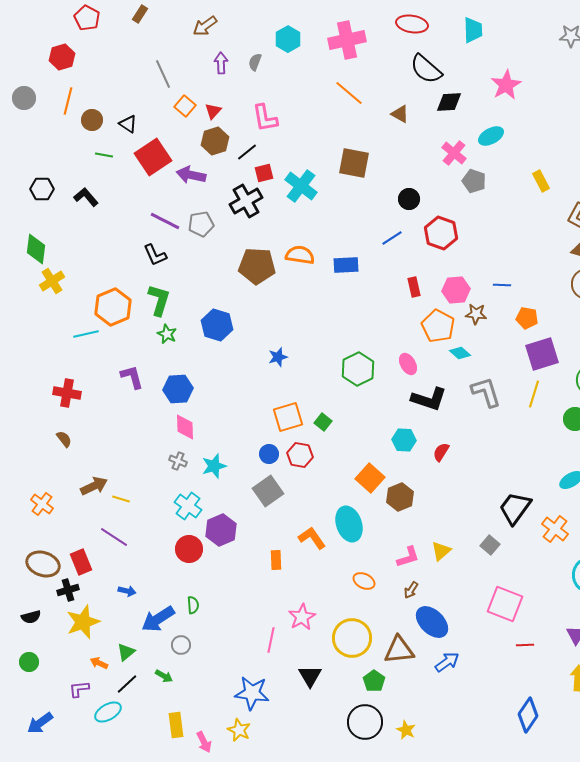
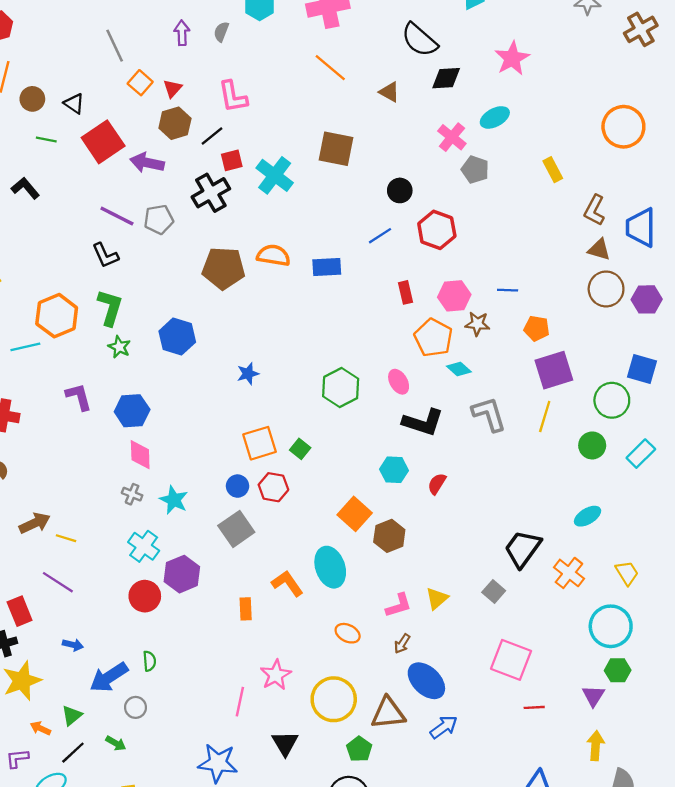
cyan star: (214, 466) -> (174, 500), turned -30

